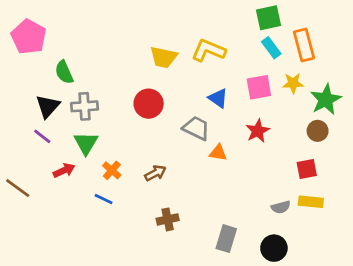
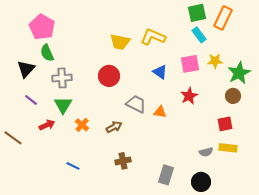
pink pentagon: (29, 37) -> (42, 27), moved
orange rectangle: (304, 45) -> (223, 18), moved, turned 40
black triangle: (48, 106) -> (26, 69), moved
gray trapezoid: (196, 128) -> (136, 104), moved
blue line: (104, 199) -> (73, 166), moved

